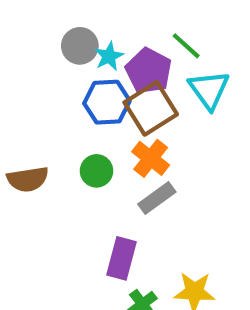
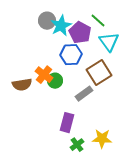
cyan star: (109, 56) -> (61, 26), size x1.5
blue hexagon: (107, 102) -> (71, 55), moved
brown square: (151, 108) -> (99, 73), moved
orange cross: (151, 158) -> (44, 75), moved

